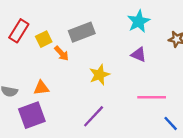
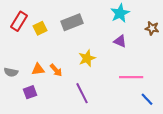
orange arrow: (61, 53) -> (56, 70), moved
purple square: (32, 115) -> (30, 92), size x0.6
purple line: (94, 116) -> (82, 93), turned -70

